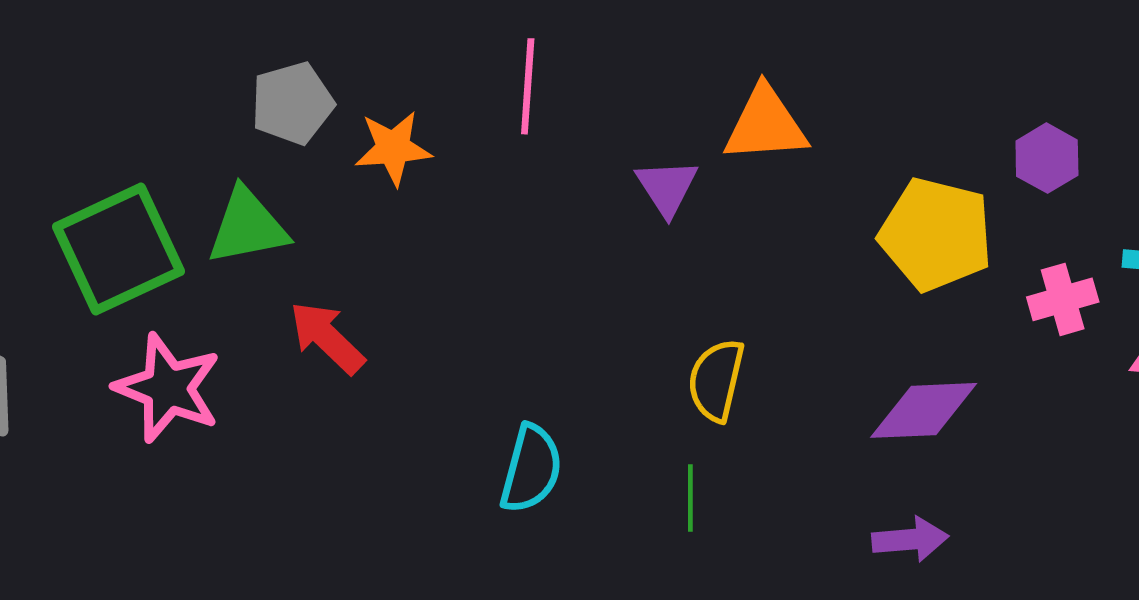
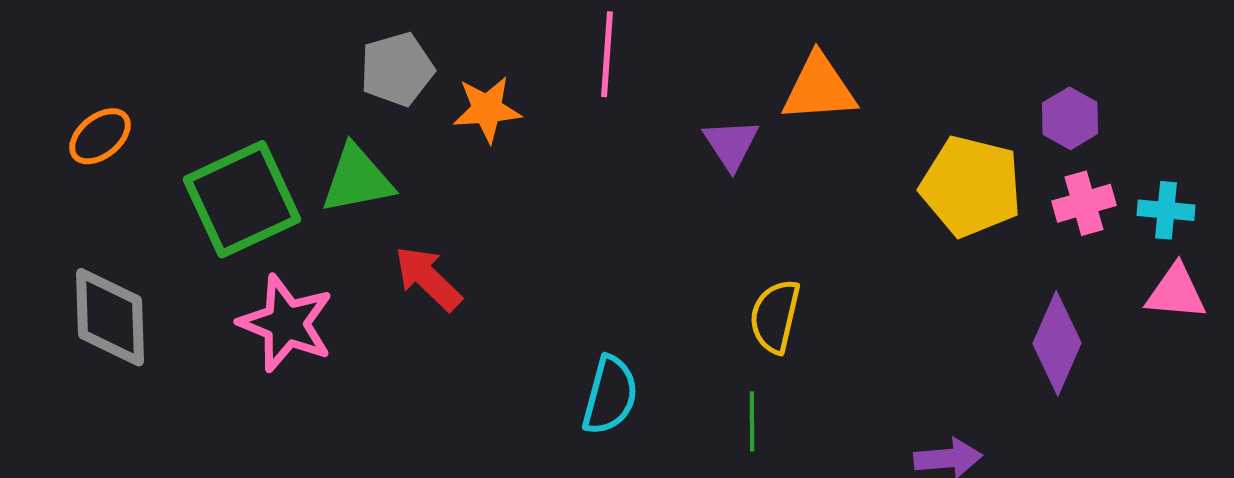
pink cross: (1063, 299) -> (1084, 203), moved
purple diamond: (924, 410) -> (1057, 343), moved, turned -64

